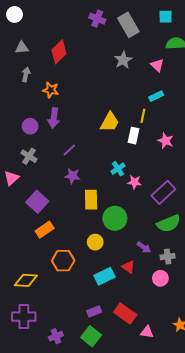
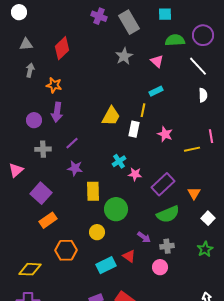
gray cross: (29, 156) -> (43, 149), moved, turned -35

